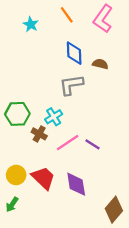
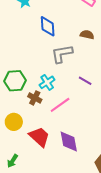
blue diamond: (74, 53) -> (48, 26), moved
purple line: (93, 144) -> (85, 81), moved
yellow circle: (16, 175) -> (14, 122), moved

